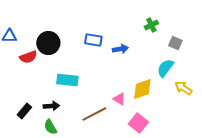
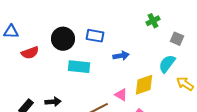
black circle: (48, 43) -> (63, 39), moved
blue arrow: (120, 49) -> (121, 56), moved
cyan rectangle: (67, 80) -> (79, 67), moved

